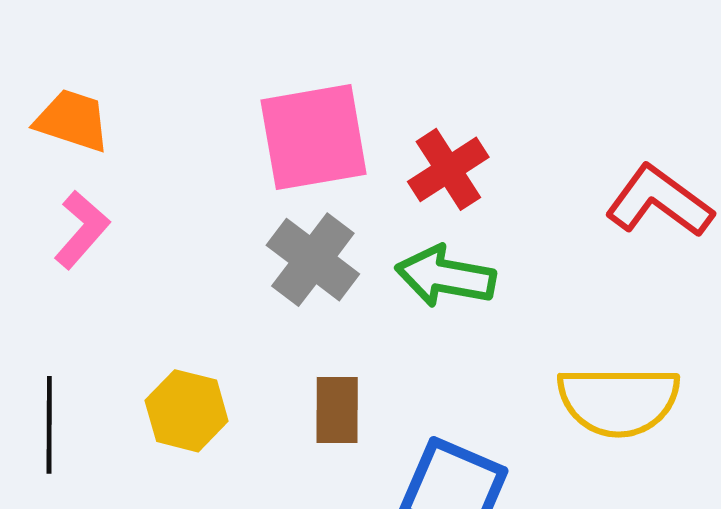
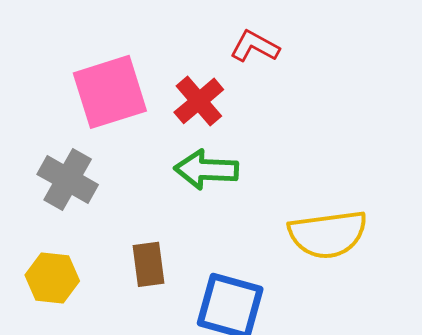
red L-shape: (659, 201) -> (255, 46), moved, size x0.7
gray cross: (313, 260) -> (68, 179), moved

